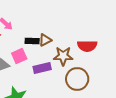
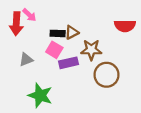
red semicircle: (87, 46) -> (125, 26), moved
pink square: (19, 56) -> (54, 50), moved, turned -35

